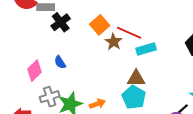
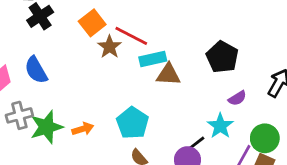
blue semicircle: (60, 62) -> (36, 70), size x1.5
brown triangle: (136, 78) -> (168, 75), moved

